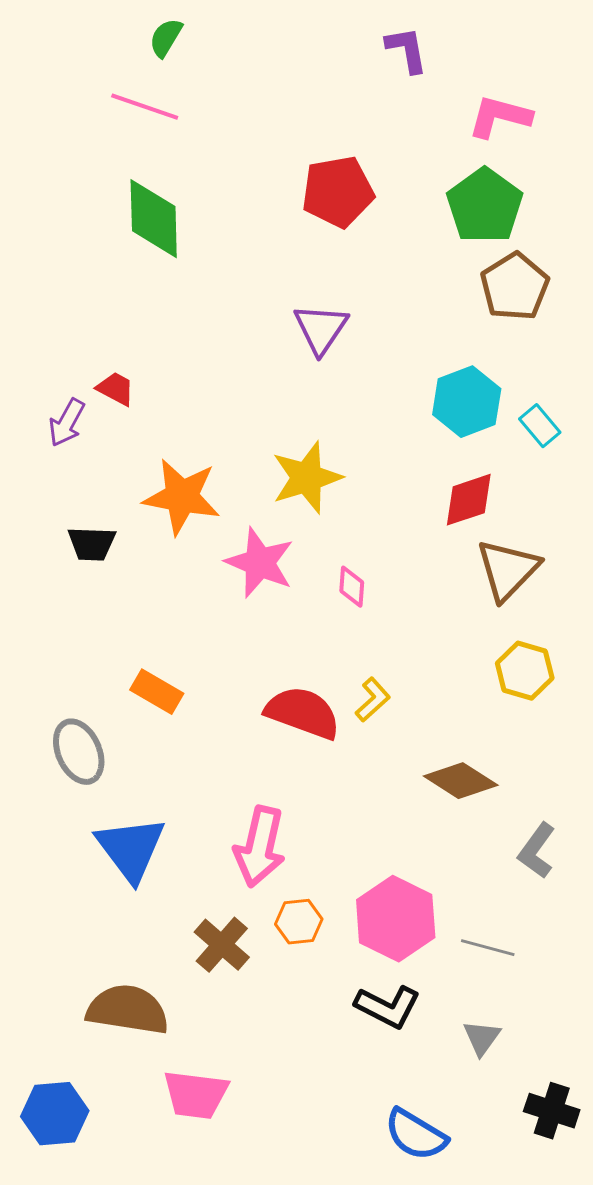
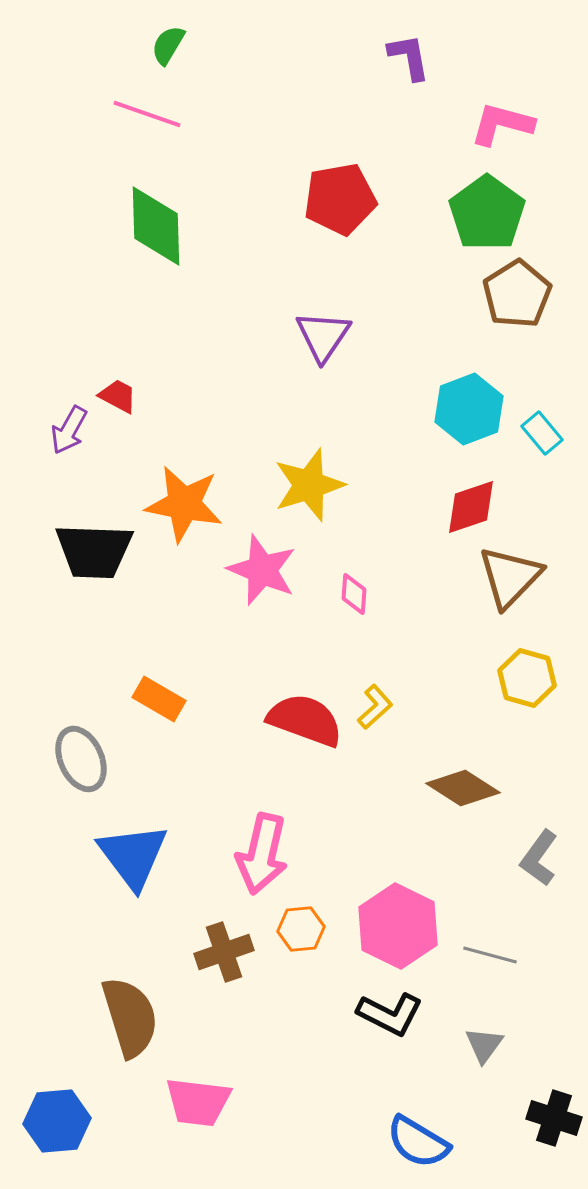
black trapezoid: (92, 544) -> (94, 551), size x1.6
brown cross: (222, 945) -> (224, 952), turned 30
brown semicircle: (128, 1010) -> (130, 1017), turned 64

